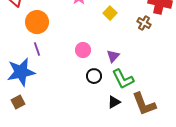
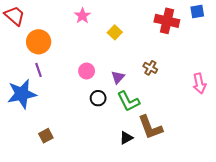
brown cross: (144, 23) -> (150, 68), moved
brown square: (18, 102) -> (46, 136), moved
black triangle: (114, 102) -> (126, 138), moved

